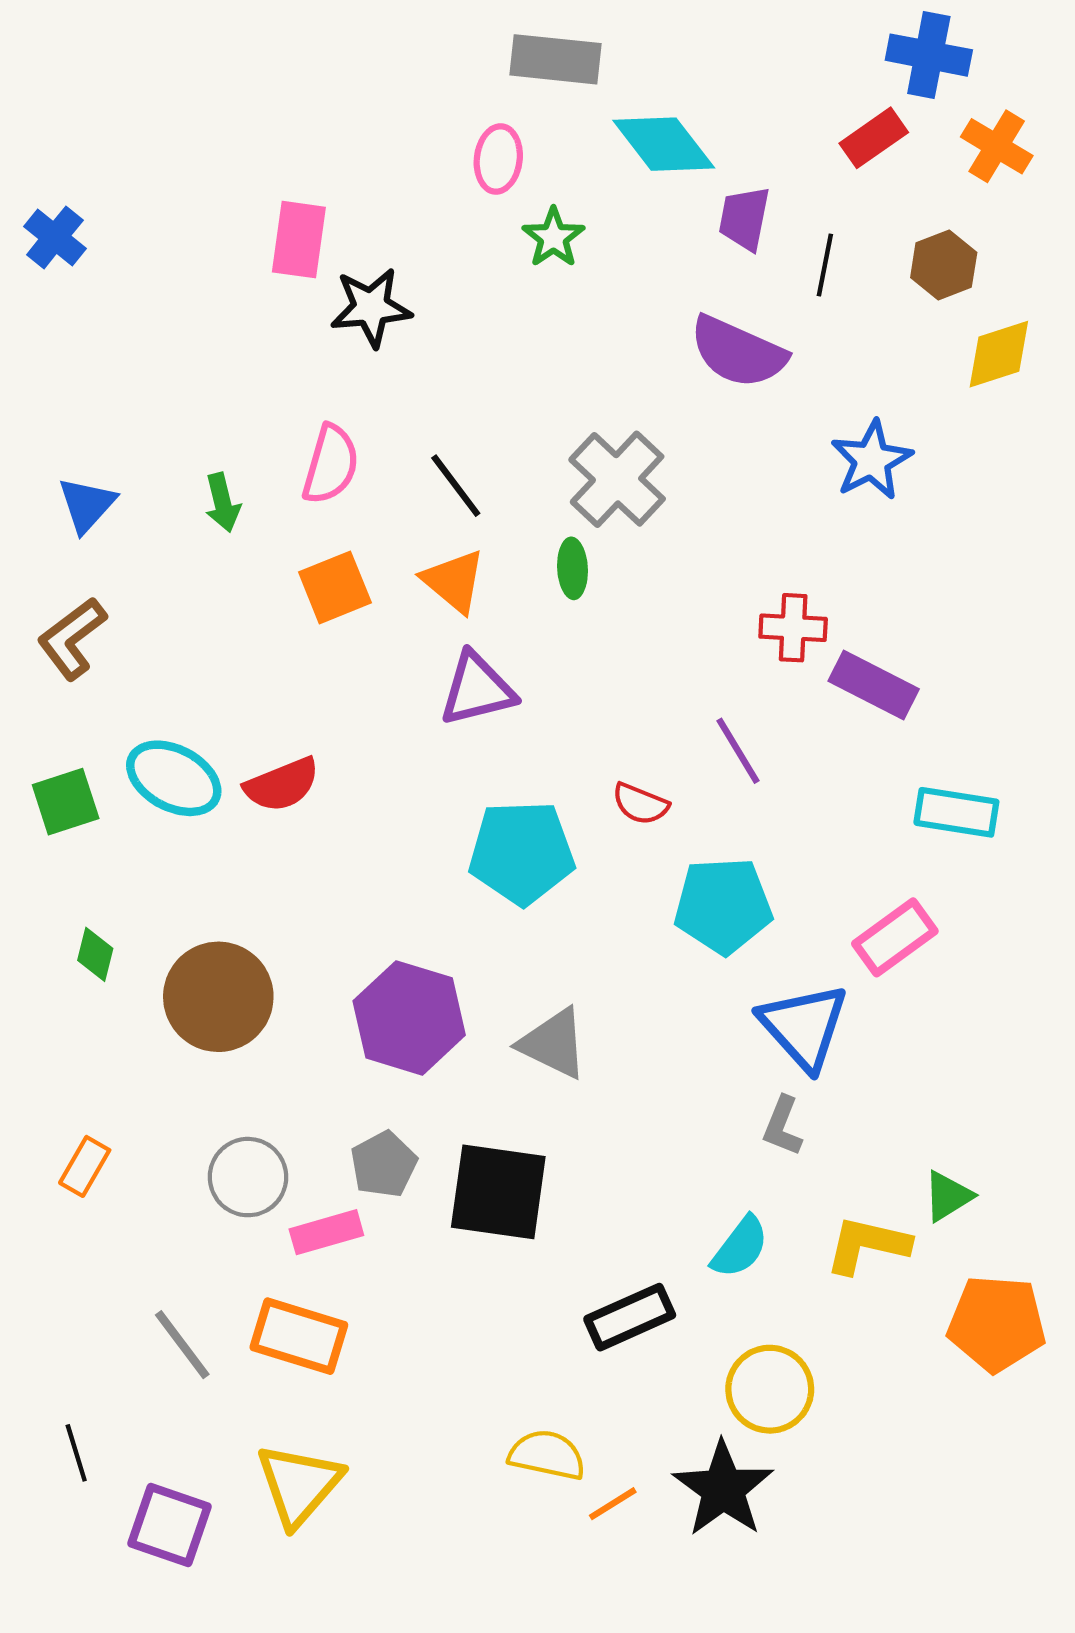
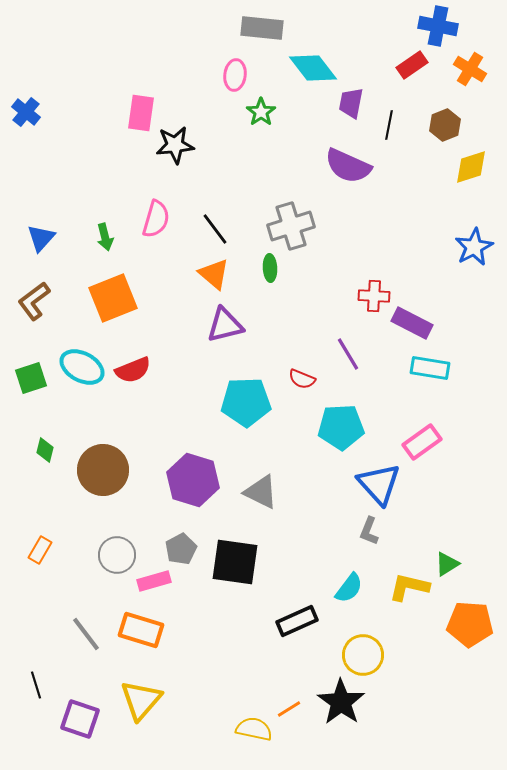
blue star: (872, 460) -> (474, 247), moved
gray cross: (617, 479) -> (291, 226), turned 30
orange square: (335, 587) -> (113, 298), moved, size x1.4
cyan rectangle: (956, 812) -> (430, 368), moved
yellow semicircle: (547, 1455) -> (254, 729), moved

